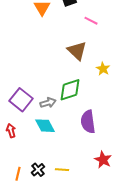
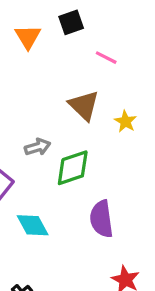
yellow star: (103, 69) -> (125, 121), moved
gray arrow: (48, 103) -> (38, 147), moved

